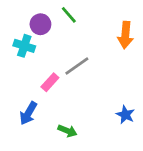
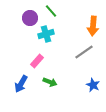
cyan cross: (24, 46) -> (46, 34), moved, turned -35
gray line: (77, 66) -> (84, 52), moved
green arrow: (67, 131) -> (50, 82), moved

